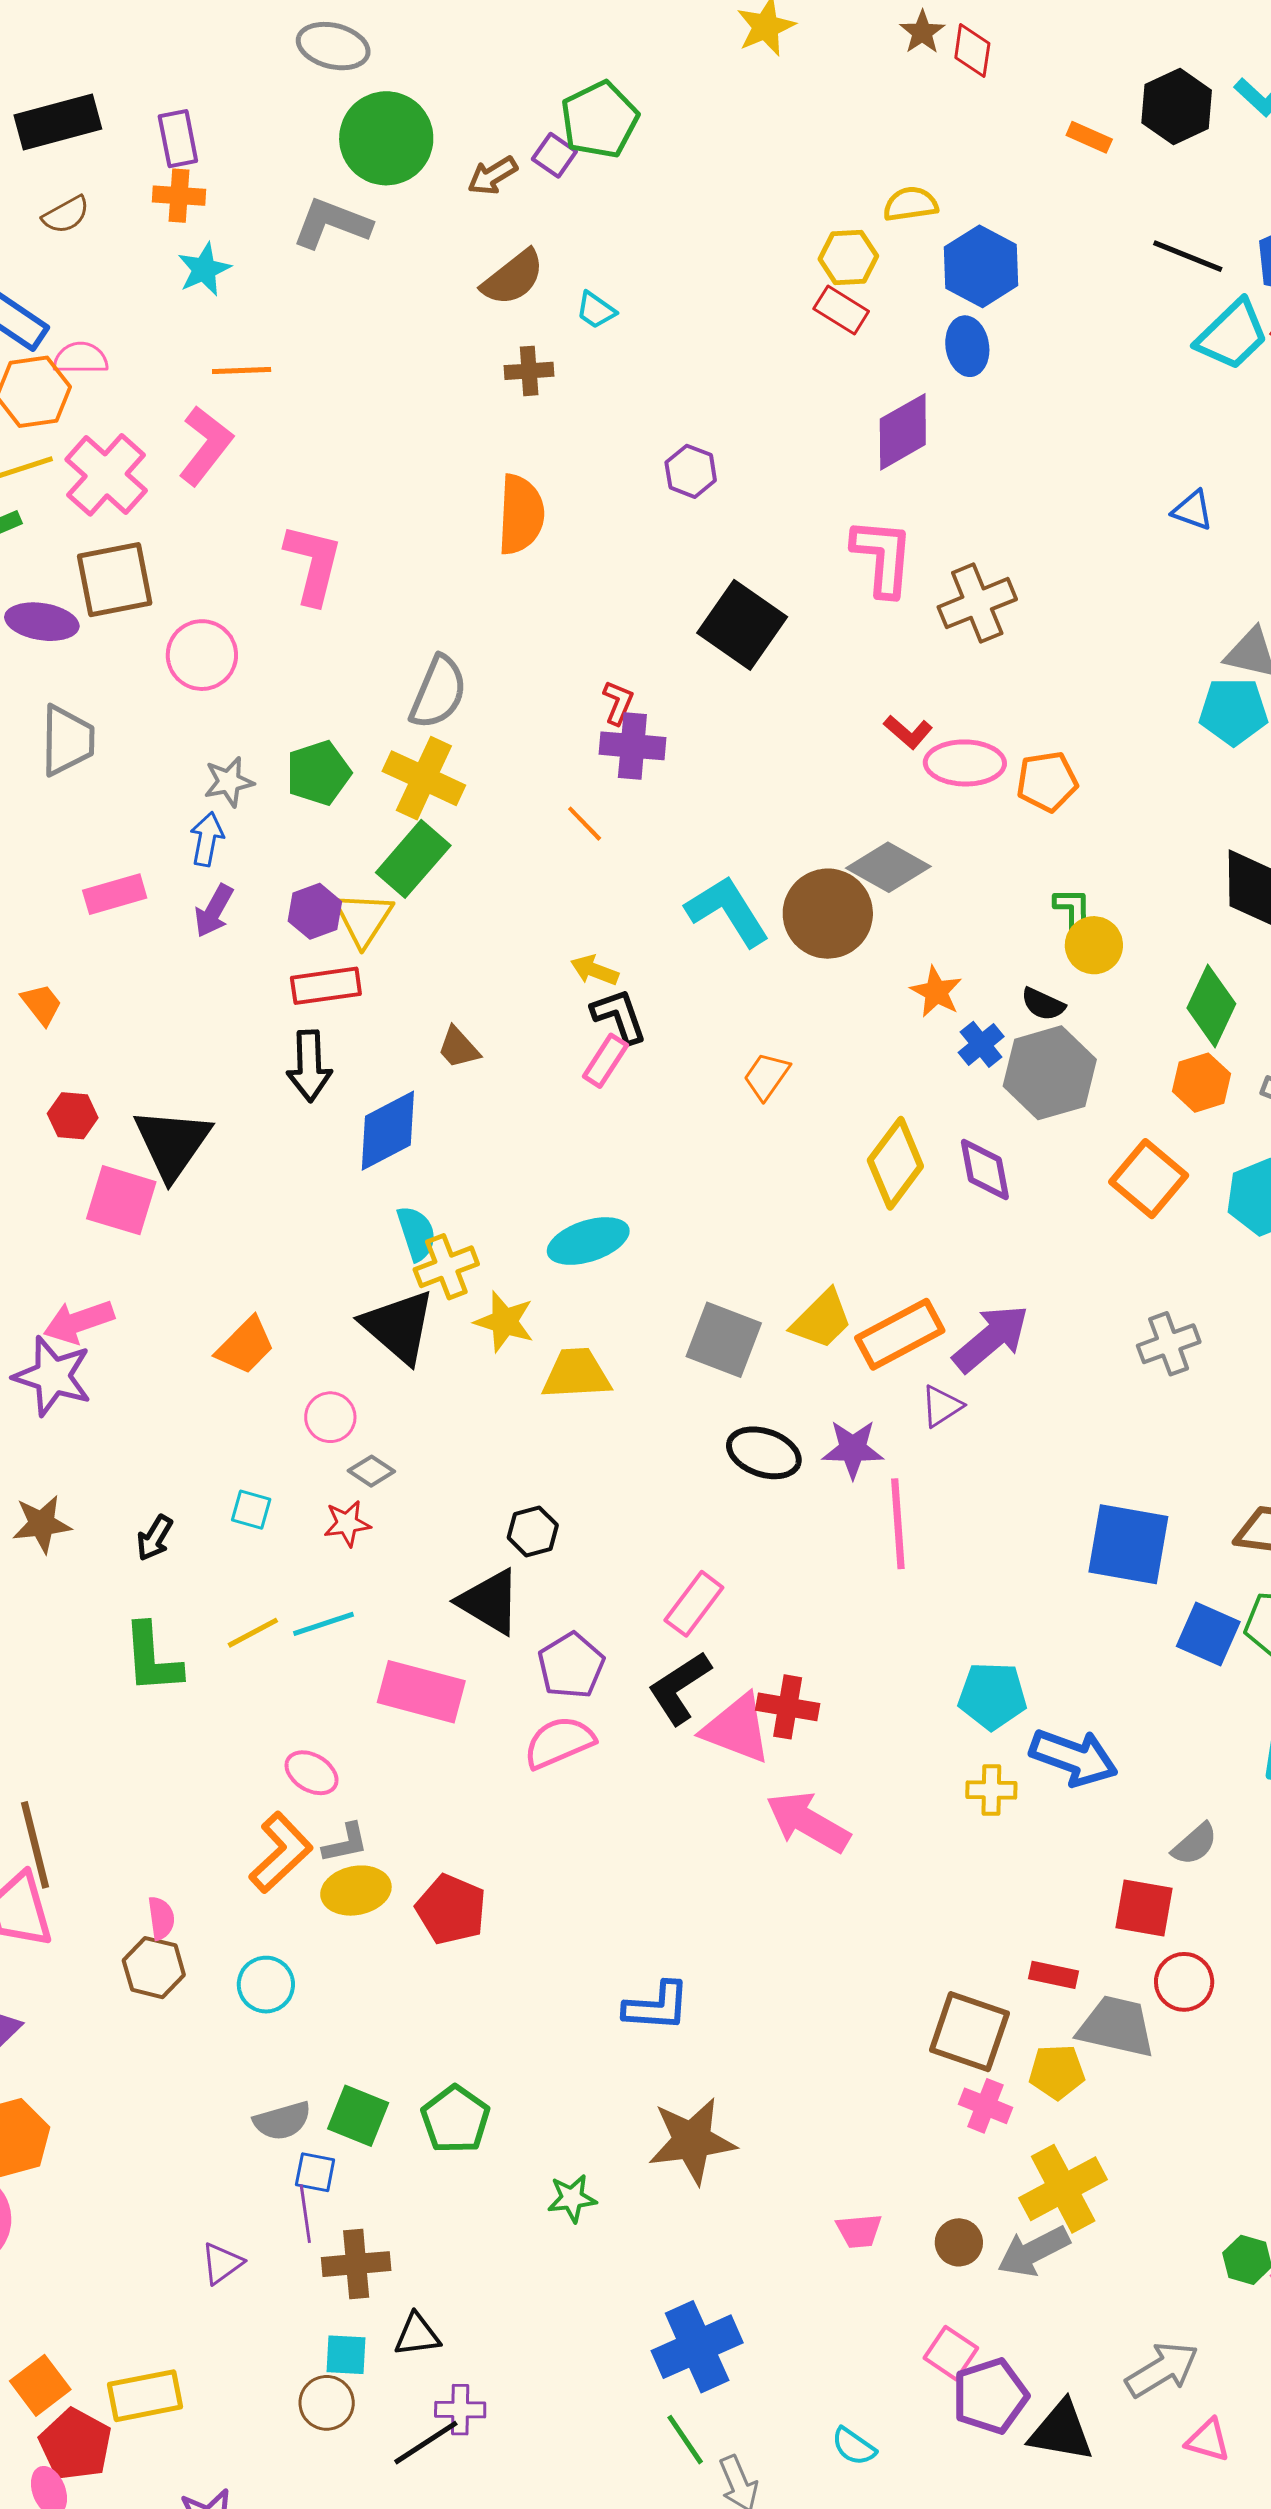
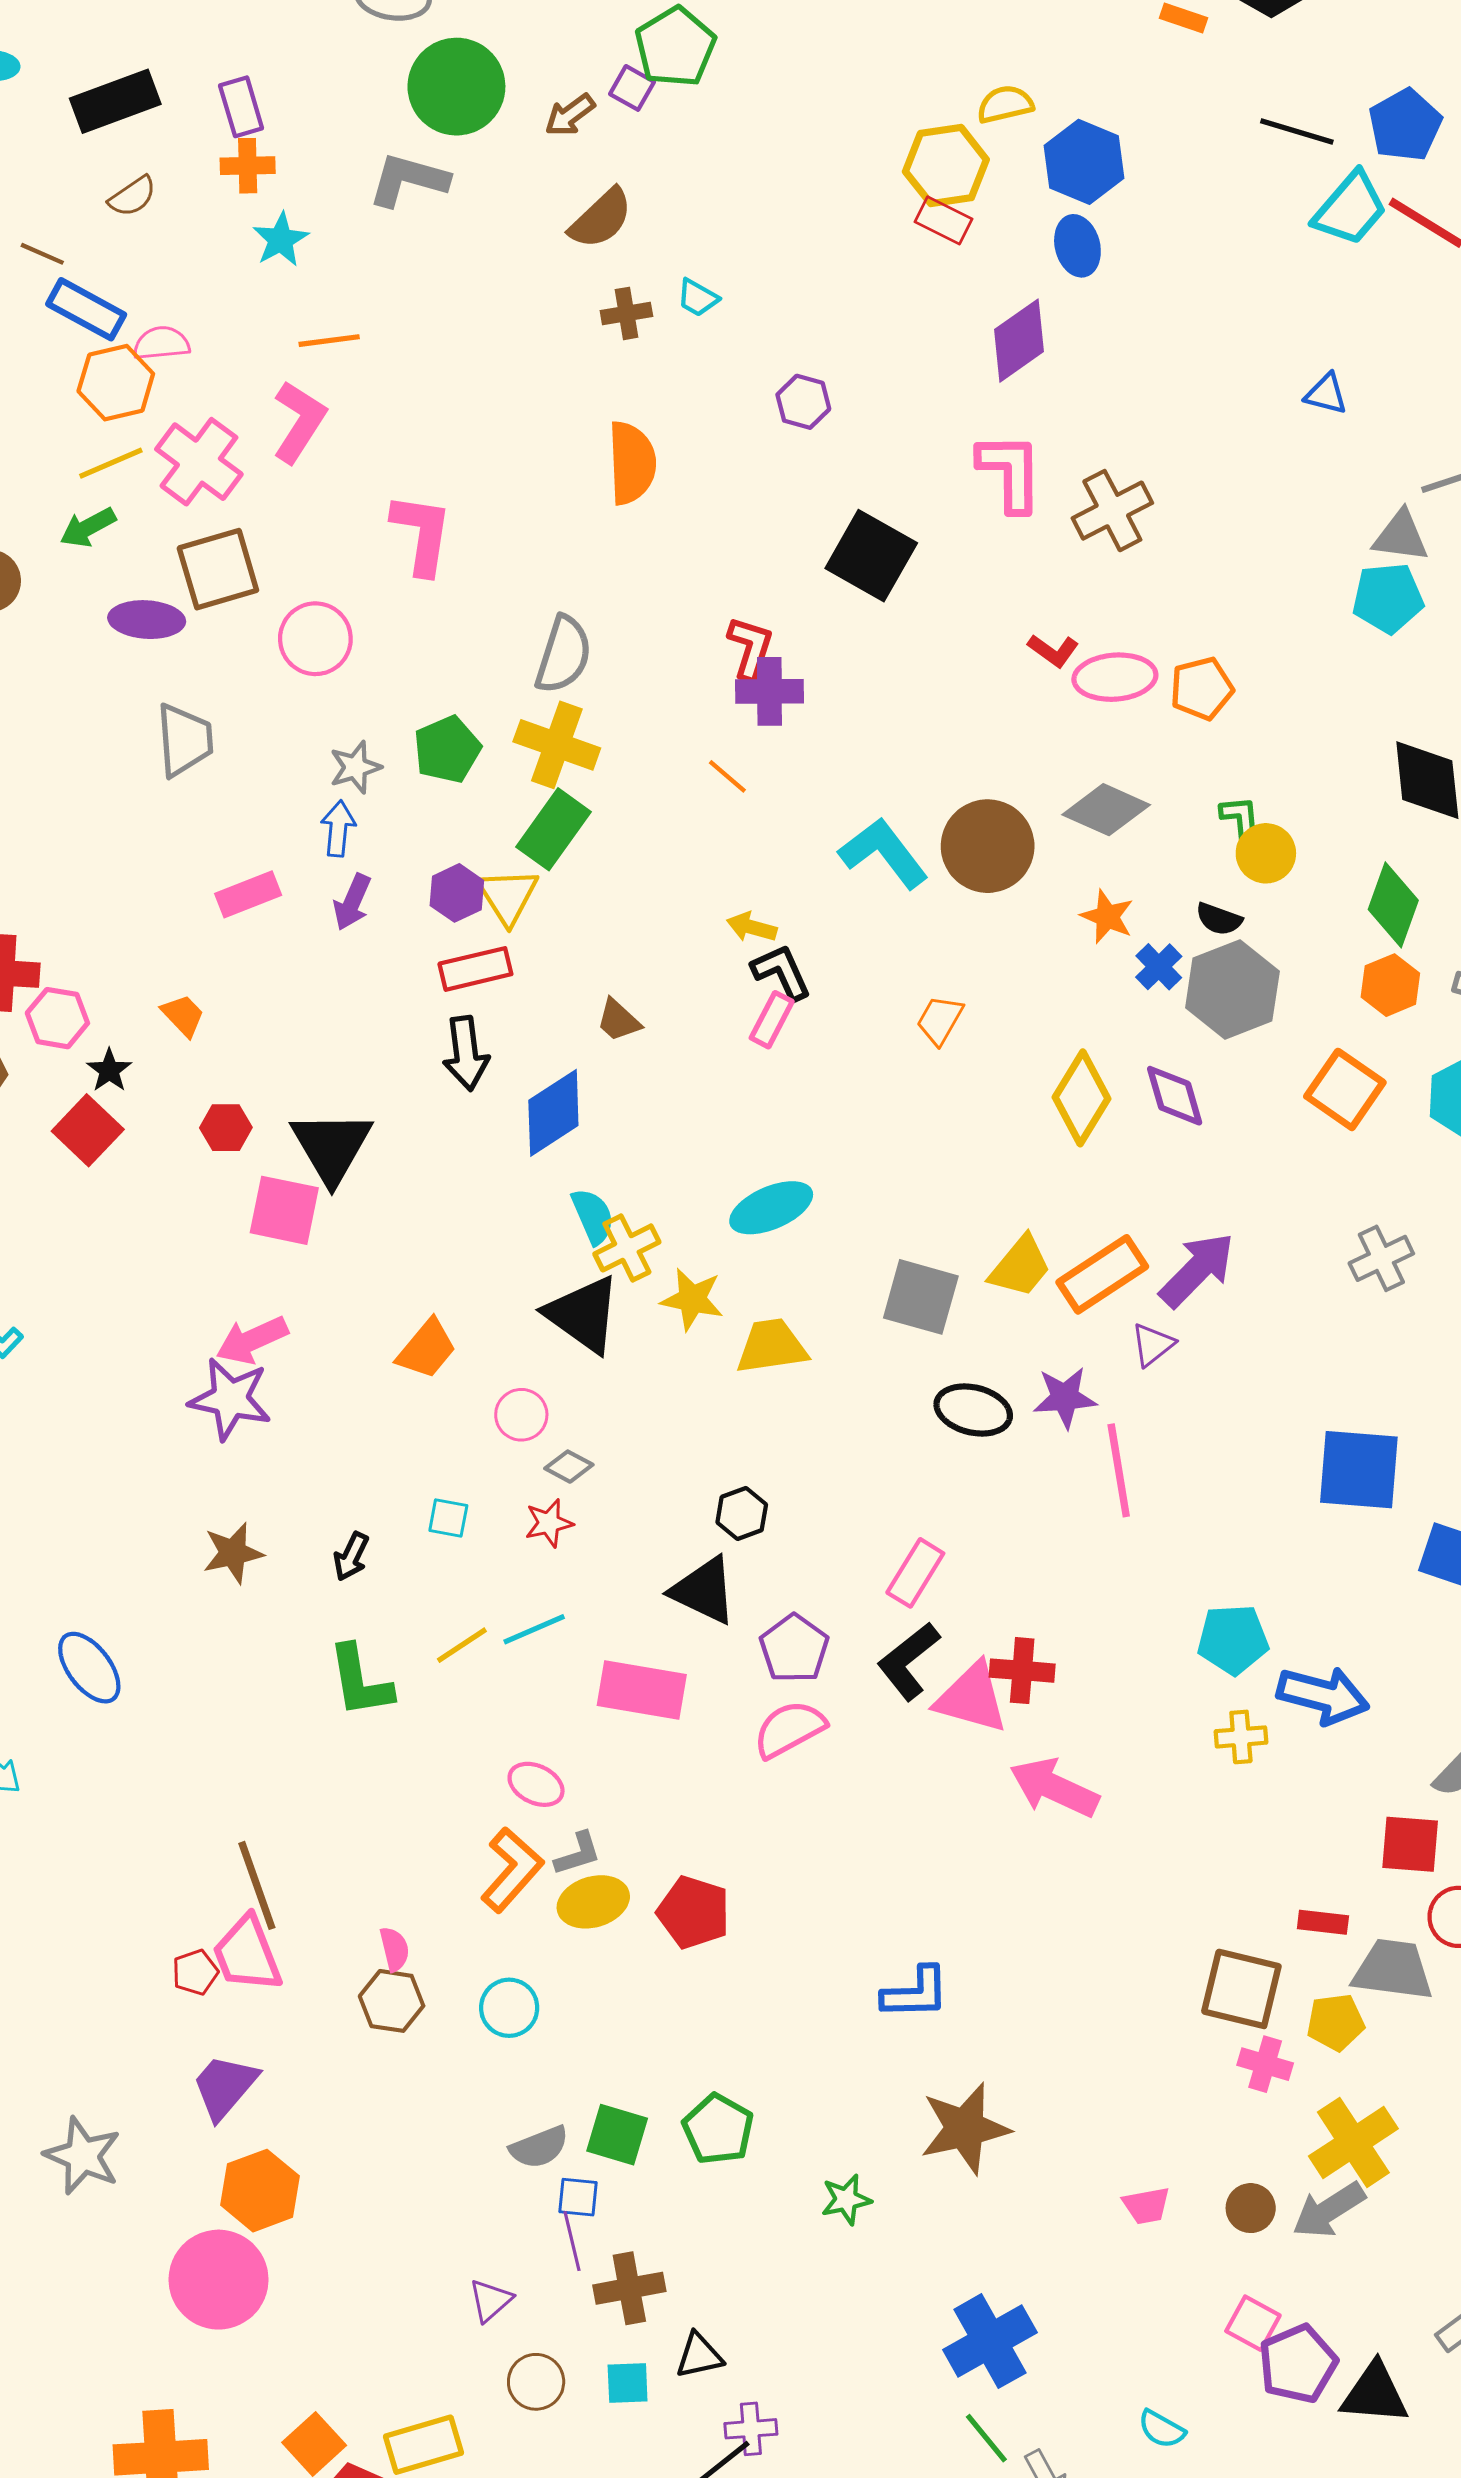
yellow hexagon: (848, 258) -> (946, 166), size x1.4
cyan trapezoid: (596, 310) -> (698, 298), moved
red L-shape: (618, 703) -> (750, 648), size x1.4
gray diamond: (888, 867) -> (1106, 810), moved
brown circle: (327, 2403) -> (536, 2382), moved

